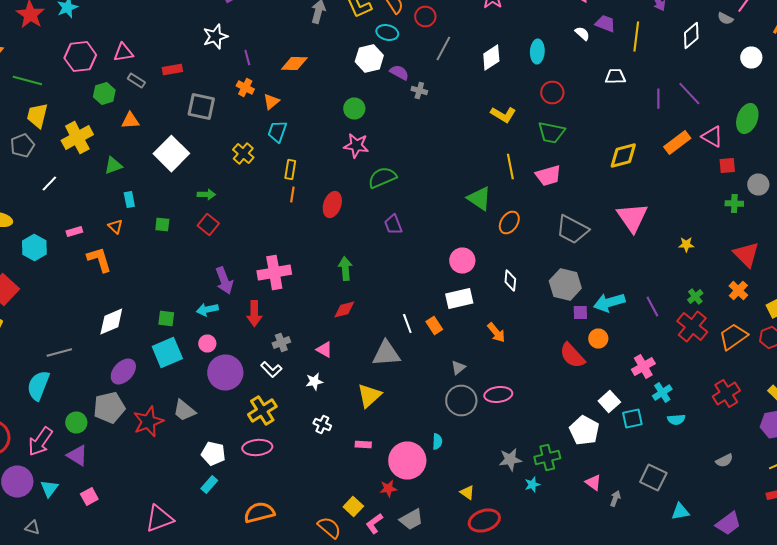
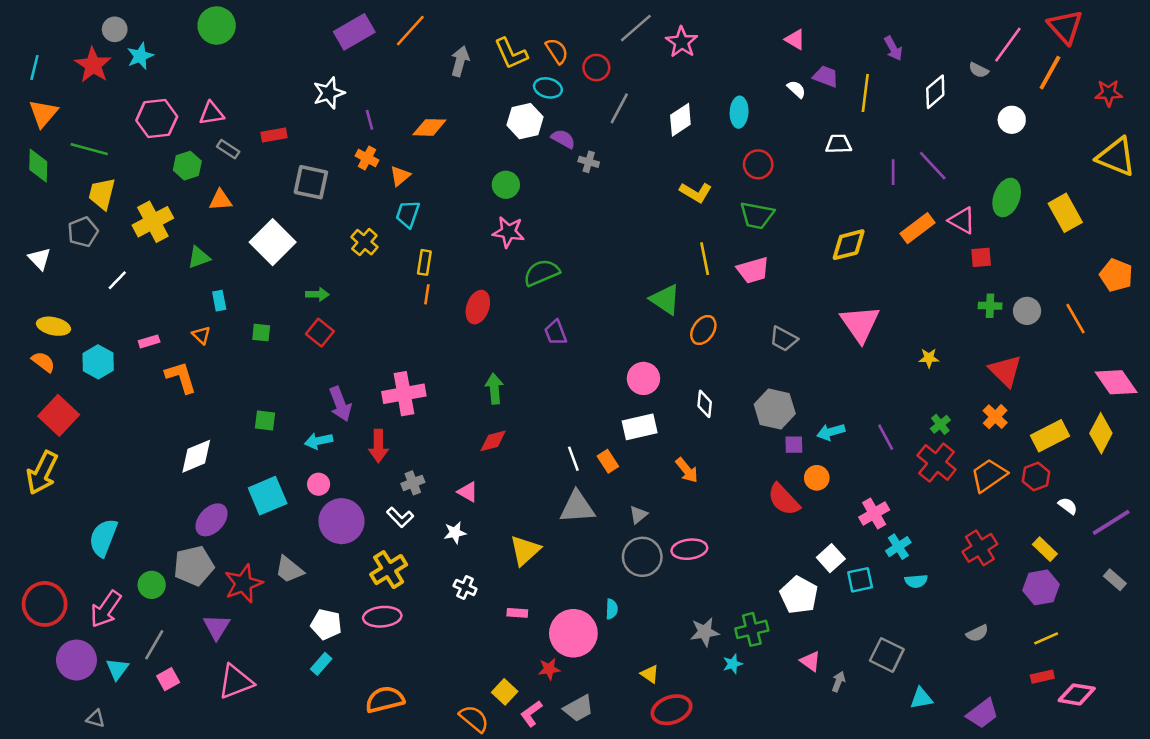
gray circle: (758, 184) -> (1027, 311), moved
gray trapezoid: (572, 230) -> (784, 339), size x0.7
cyan arrow: (609, 302) -> (831, 432), size x0.7
green square: (166, 318) -> (265, 420), moved
gray line: (59, 352) -> (154, 645), moved, turned -45
gray triangle: (386, 354) -> (577, 507), moved
purple triangle: (77, 456) -> (217, 627), moved, turned 30
pink triangle: (159, 518) -> (236, 682), moved

